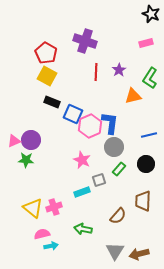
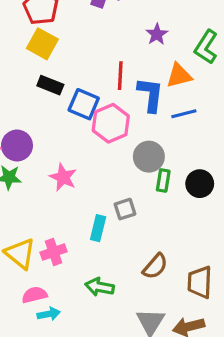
red line: (96, 72) -> (120, 76), moved
blue L-shape: (110, 123) -> (150, 95), moved
blue line: (149, 135) -> (184, 114), moved
pink star: (82, 160) -> (63, 177), moved
green rectangle: (119, 169) -> (163, 180), moved, turned -32
cyan rectangle: (82, 192) -> (98, 228), turned -56
brown trapezoid: (143, 201) -> (200, 282), moved

